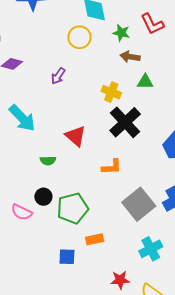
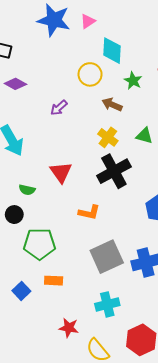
brown arrow: (130, 57) -> (112, 105), moved
black circle: (43, 197) -> (14, 215), moved
blue square: (67, 257) -> (21, 291), turned 30

